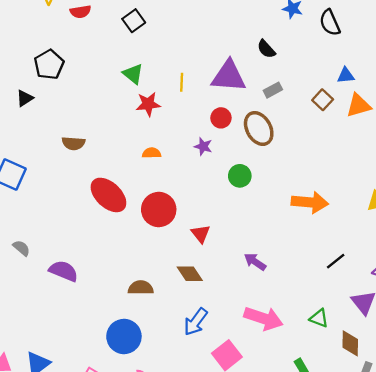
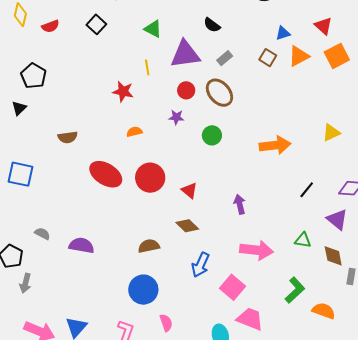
green triangle: (133, 74) -> (153, 29), moved
red star: (148, 104) -> (123, 92), turned 30
purple arrow: (255, 262) -> (240, 204), turned 54

